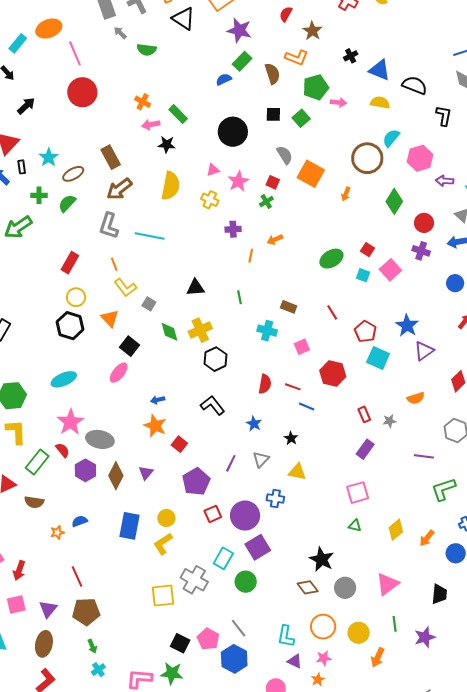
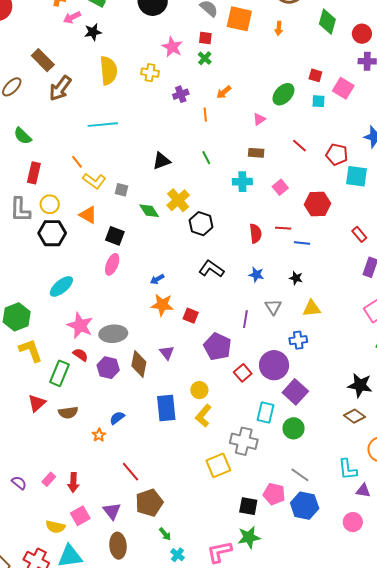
pink triangle: (213, 170) -> (259, 119), moved
green semicircle: (67, 203) -> (23, 136), moved, turned -72
gray L-shape: (109, 226) -> (20, 210), moved

